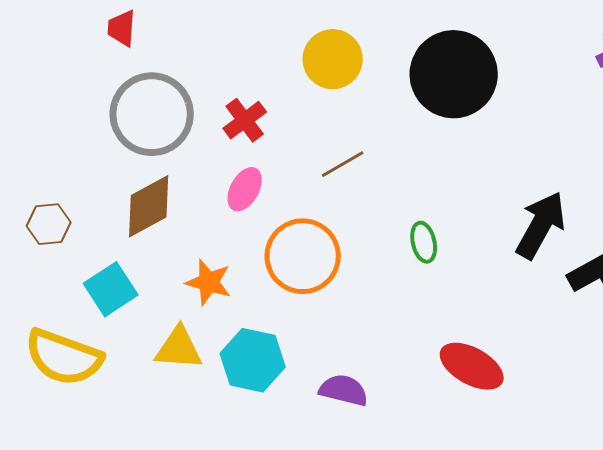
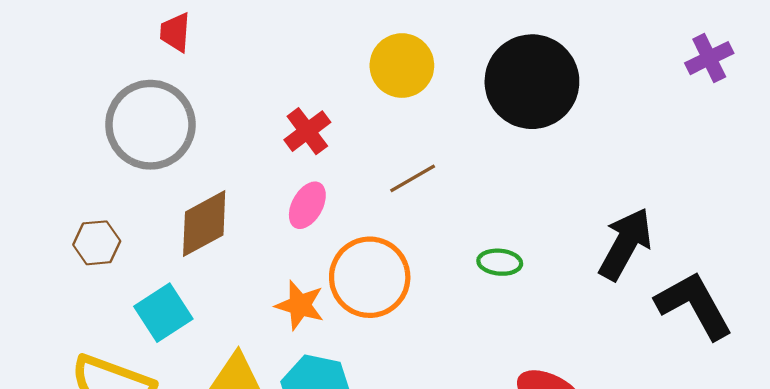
gray circle: (152, 114) -> (150, 125), moved
green ellipse: (424, 242) -> (500, 262), turned -72
orange star: (209, 282) -> (300, 305), moved

